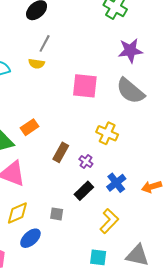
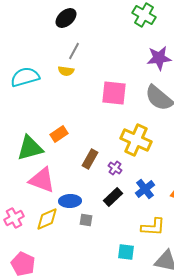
yellow cross: (107, 133) -> (136, 140), size x1.4
yellow L-shape: (109, 221) -> (153, 227), moved, turned 50
blue ellipse: (30, 238) -> (70, 201), moved, turned 40
cyan square: (98, 257) -> (126, 252), moved

